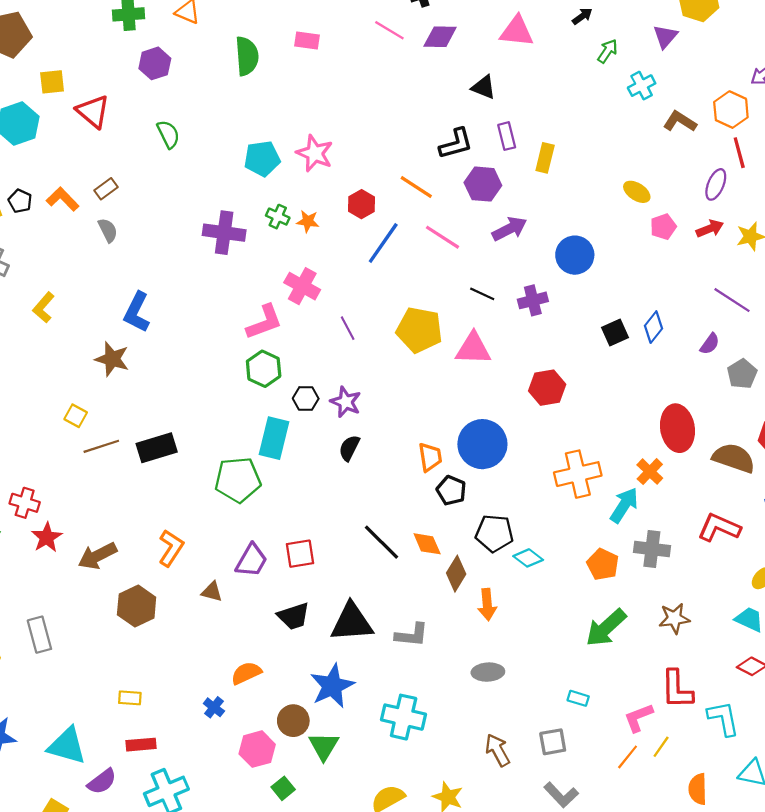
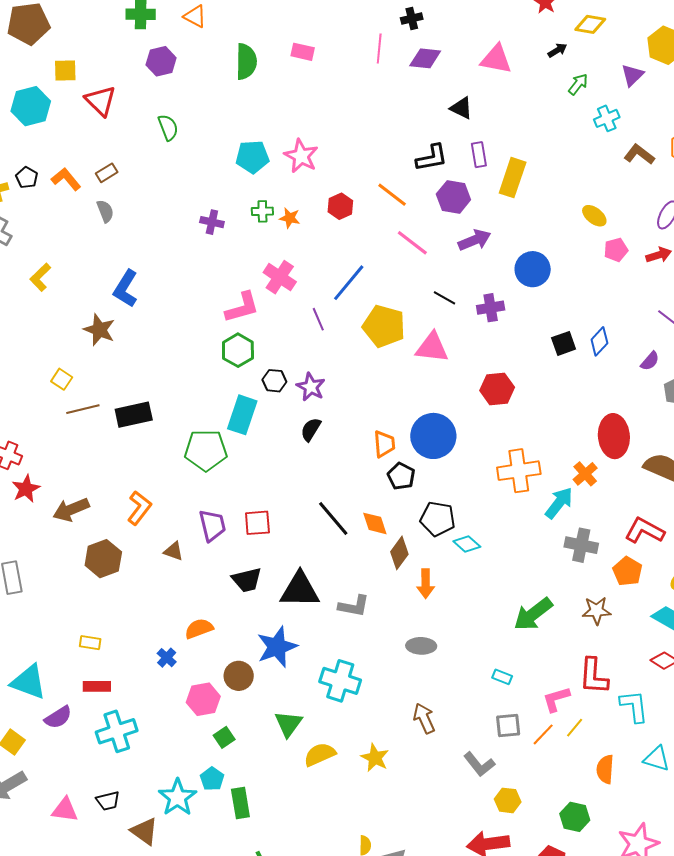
pink line: (389, 30) -> (379, 49), turned 60
yellow rectangle: (545, 158) -> (513, 178), size x1.4
green cross: (278, 217) -> (262, 211), turned -30
purple cross: (224, 233) -> (212, 222), size x0.6
blue line: (383, 243) -> (349, 283), moved
purple trapezoid: (252, 560) -> (212, 525), turned -48
orange pentagon: (603, 564) -> (628, 571), moved
gray square: (553, 742) -> (508, 725), moved
green triangle: (324, 746) -> (288, 724), moved

